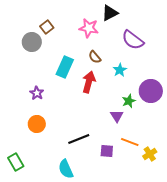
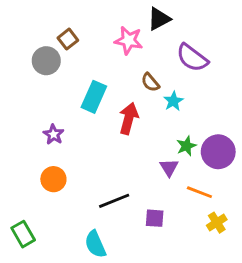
brown semicircle: (95, 57) -> (150, 82), moved
purple circle: (151, 91) -> (218, 152), moved
orange line: (130, 142) -> (199, 192), moved

